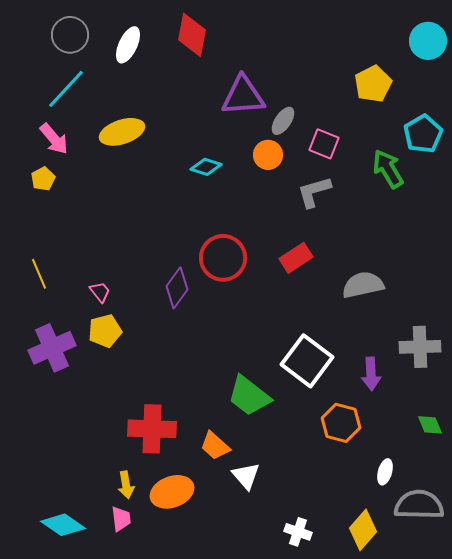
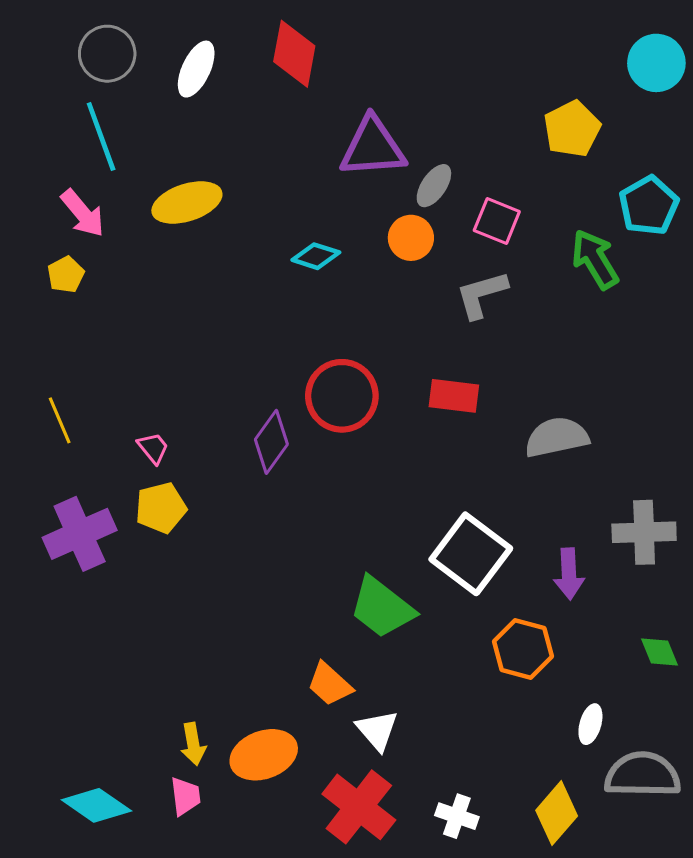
cyan line: (66, 89) -> (101, 137), turned -63
red rectangle: (296, 258) -> (454, 396), turned 40
red cross: (152, 429) -> (359, 807), moved, turned 36

